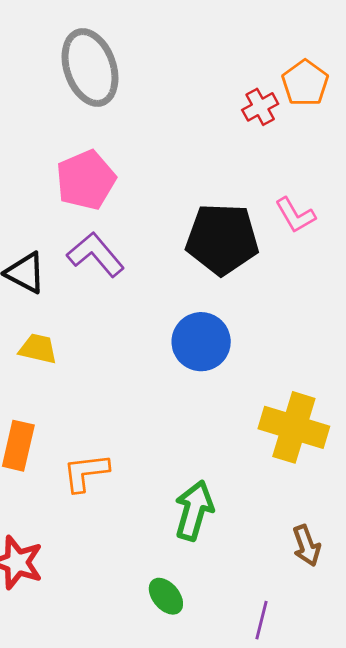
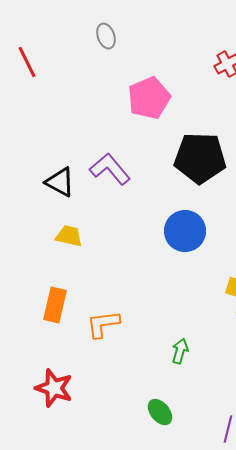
gray ellipse: (90, 67) -> (106, 36), size x0.5
pink pentagon: (86, 180) -> (149, 98), moved
green arrow: (194, 510) -> (180, 351), size x0.6

